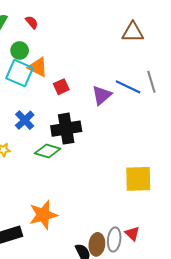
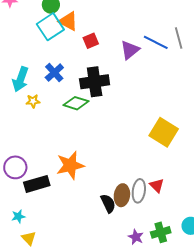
cyan square: (20, 73) -> (50, 27), turned 32
yellow square: (138, 179) -> (164, 132), turned 32

